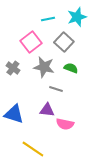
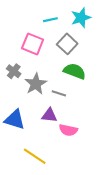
pink square: (31, 42) -> (33, 44), turned -30
gray star: (44, 67) -> (36, 84), moved, turned 30
green semicircle: (71, 68) -> (75, 71), size x1.5

